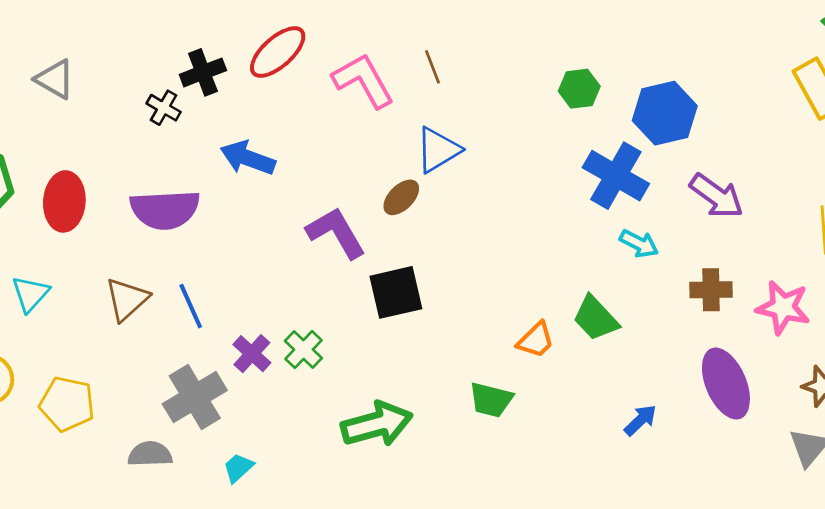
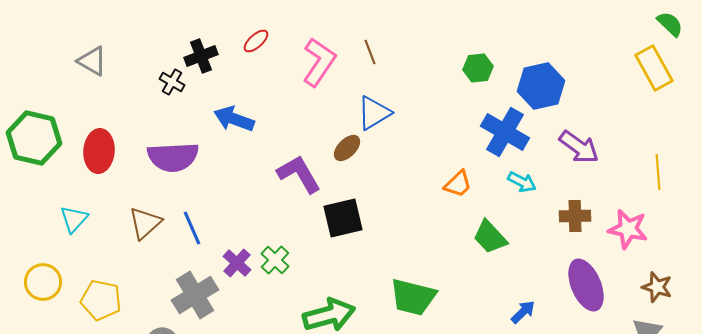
red ellipse: (278, 52) -> (256, 41), size x0.6
pink L-shape: (363, 81) -> (319, 62), turned 63
orange trapezoid: (536, 340) -> (458, 184), moved
green trapezoid: (491, 400) -> (413, 297), size x1.4

